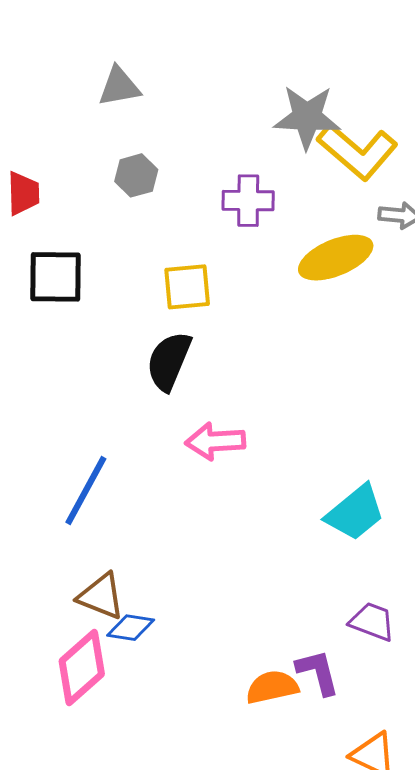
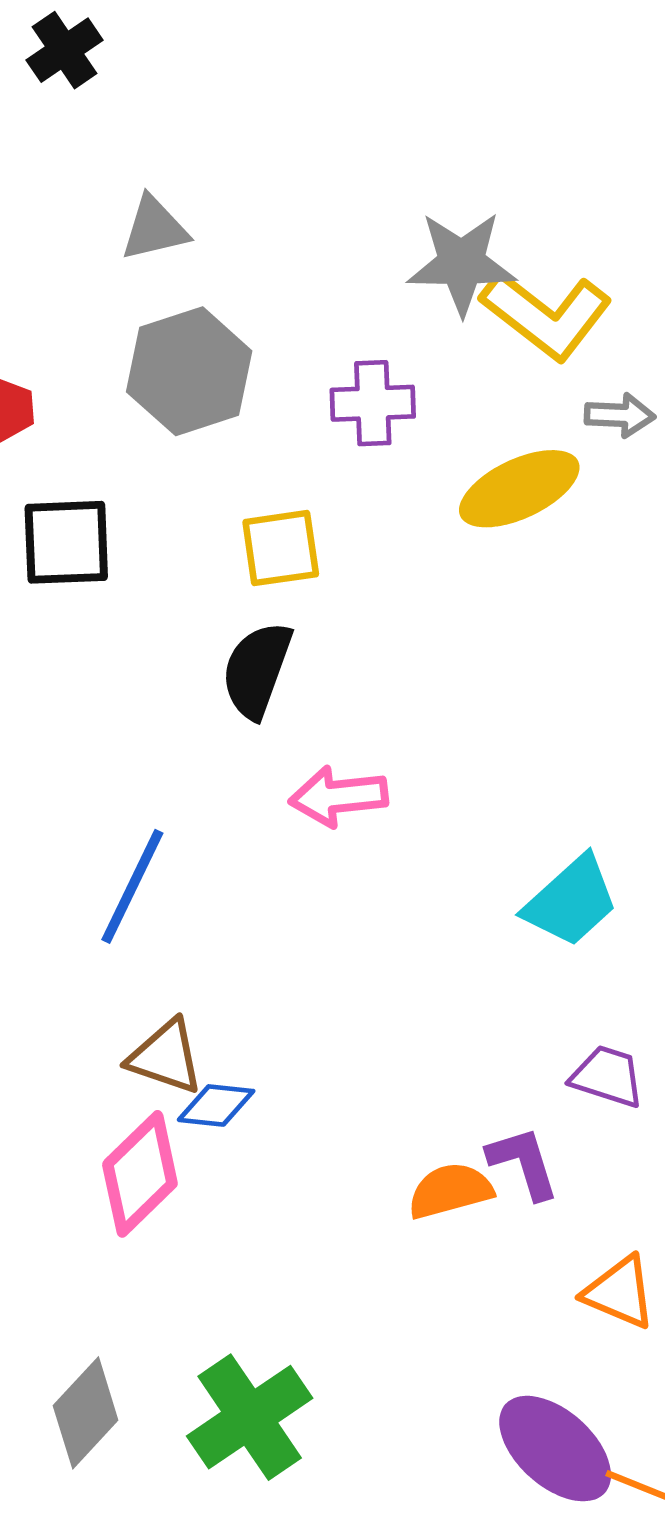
gray hexagon: (136, 175) -> (189, 371), size x1.8

